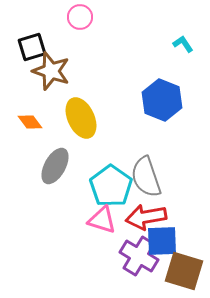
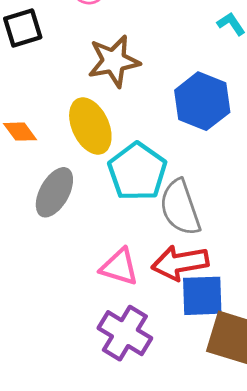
brown star: (51, 71) -> (114, 61), moved, turned -30
cyan pentagon: (111, 186) -> (137, 172), moved
purple cross: (139, 256) -> (125, 333), moved

